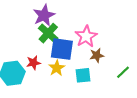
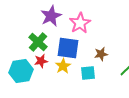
green cross: (48, 33) -> (38, 42), moved
pink star: (86, 36) -> (80, 23), moved

